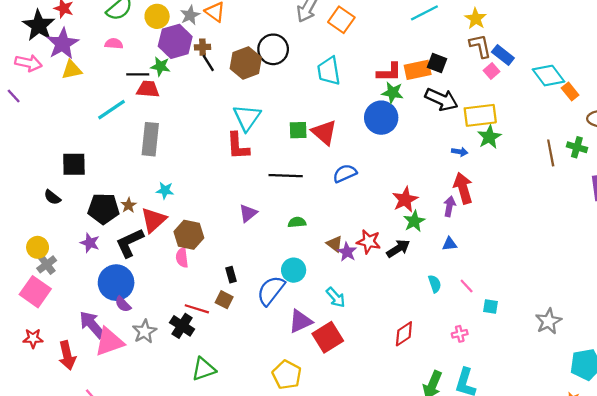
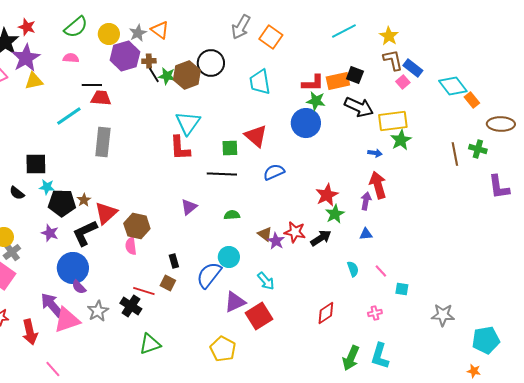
green star: (160, 66) -> (167, 76), moved
green square: (298, 130) -> (230, 148), moved
cyan star: (165, 190) -> (47, 187), moved
gray star: (548, 321) -> (443, 315), moved, turned 30

